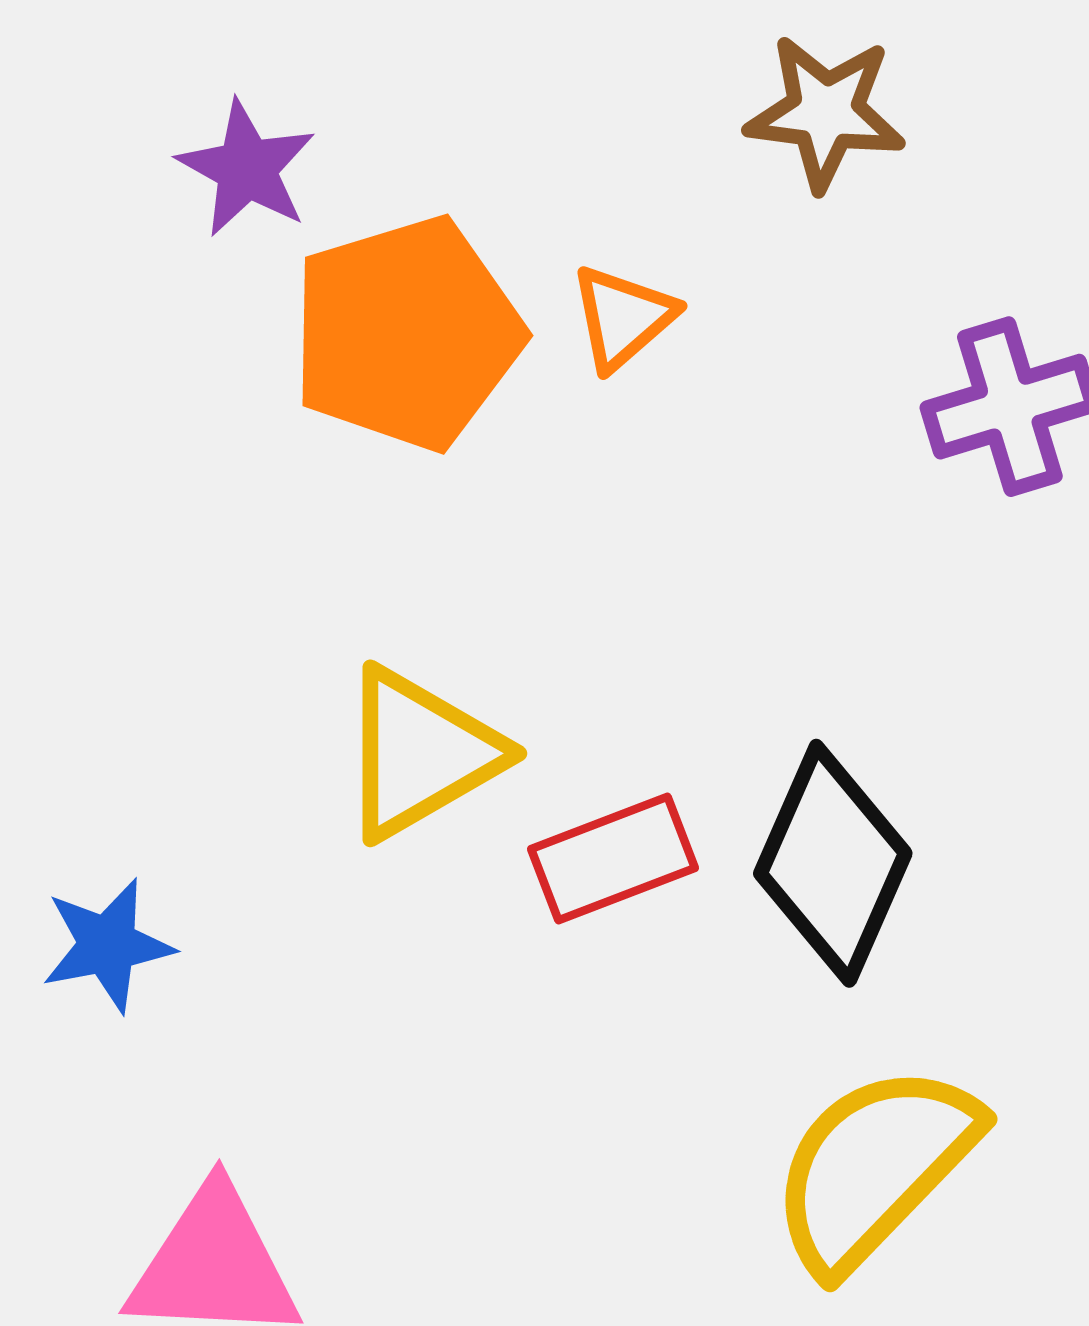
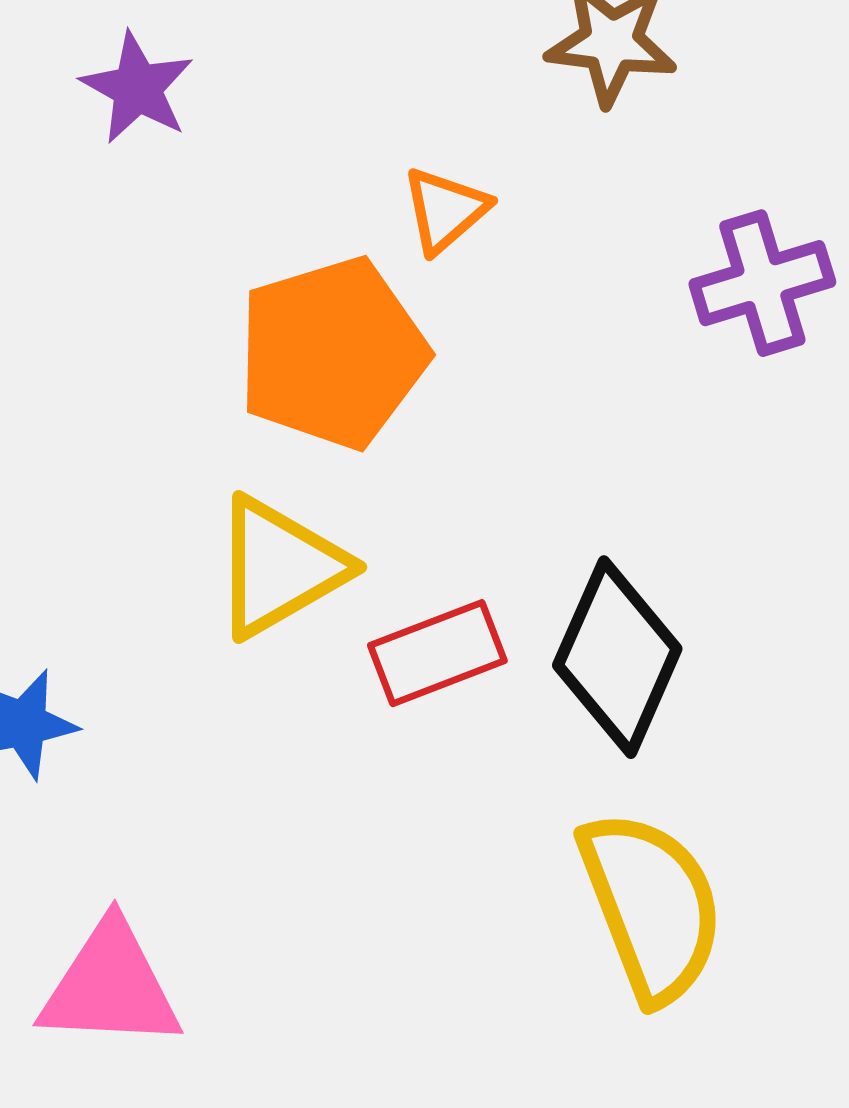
orange pentagon: (407, 333) -> (332, 353), moved
yellow semicircle: (874, 1167) -> (651, 906), turned 115

